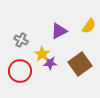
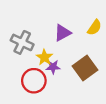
gray cross: (21, 40) -> (22, 42), size x1.5
red circle: (20, 71) -> (34, 81), moved

